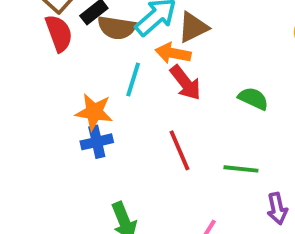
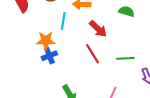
red arrow: (185, 83) -> (98, 29), moved
green semicircle: (253, 99) -> (126, 11), moved

